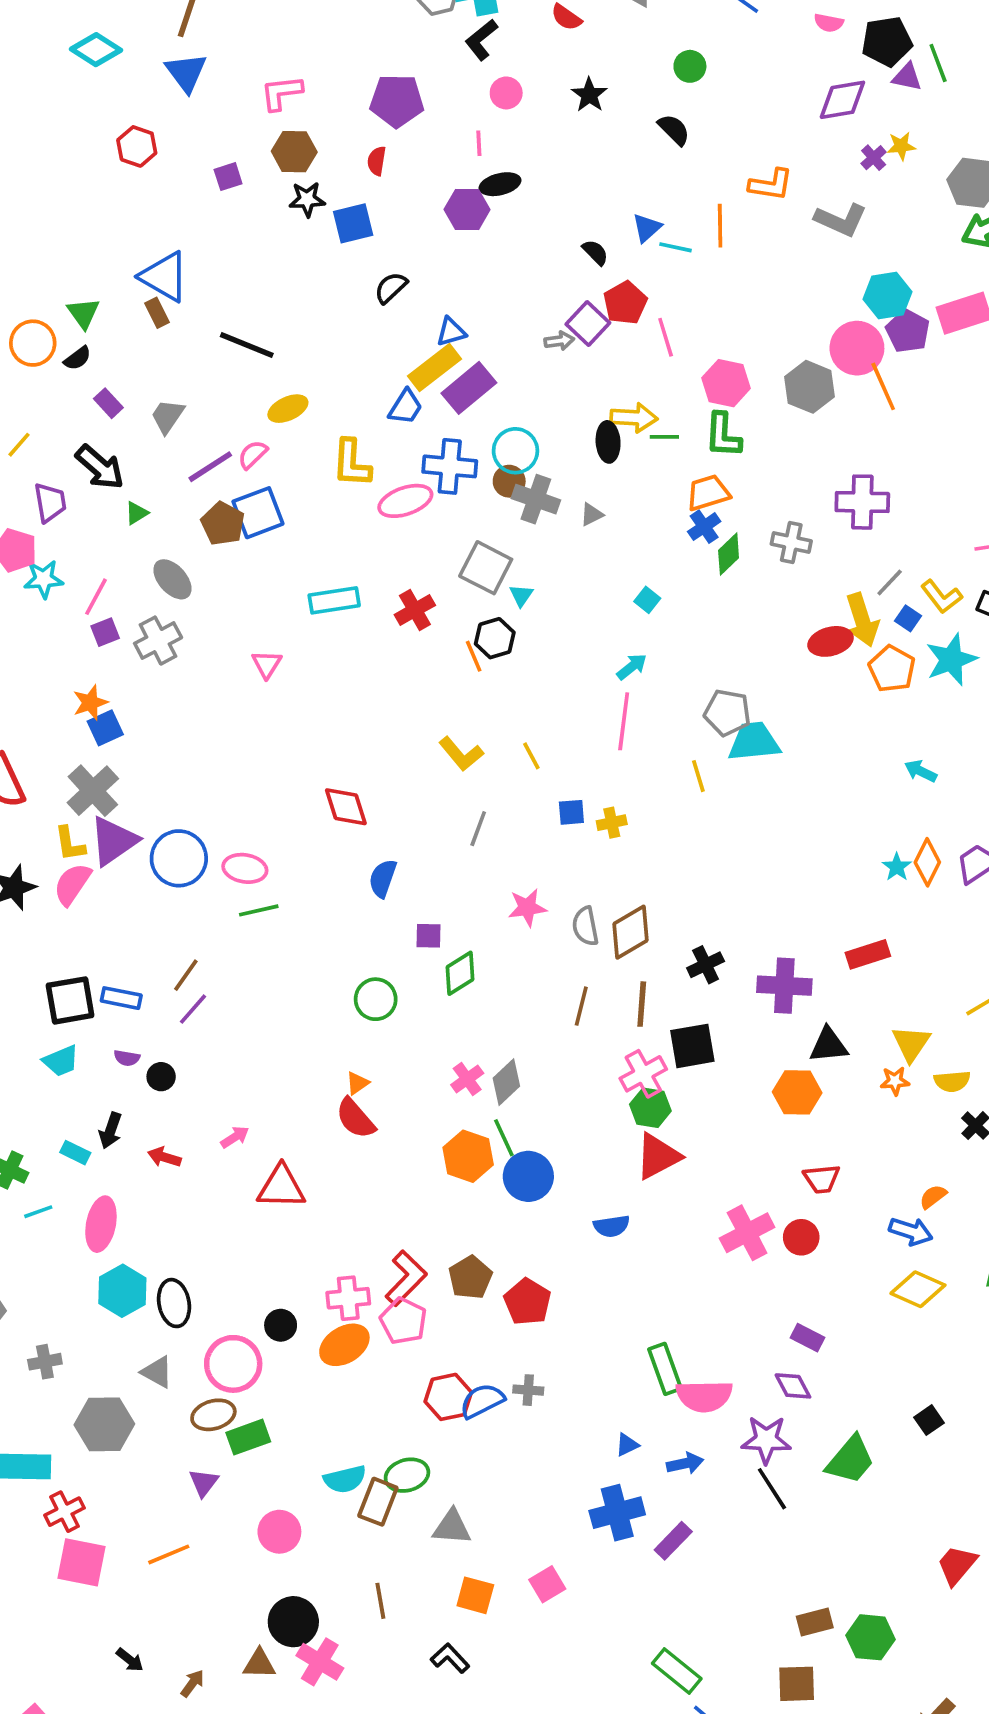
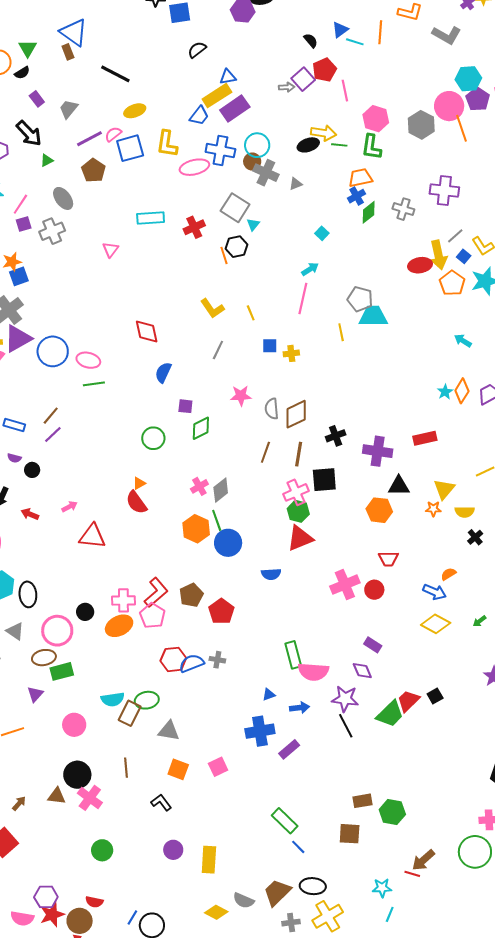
black ellipse: (608, 442) -> (308, 145), turned 70
blue square: (258, 513) -> (130, 148), moved
red trapezoid: (957, 1565) -> (408, 701), moved

